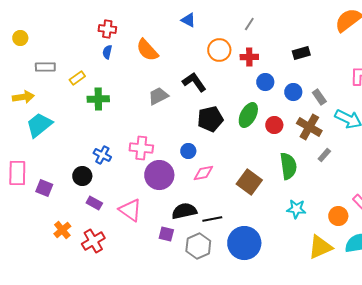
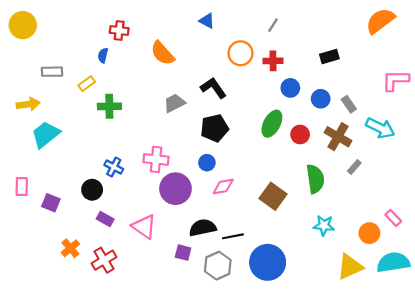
yellow circle: (20, 38) -> (23, 25), moved, size x1.6
blue semicircle: (107, 52) -> (103, 55), moved
black pentagon: (210, 119) -> (214, 128), moved
pink rectangle: (17, 173) -> (22, 186), size x0.7

